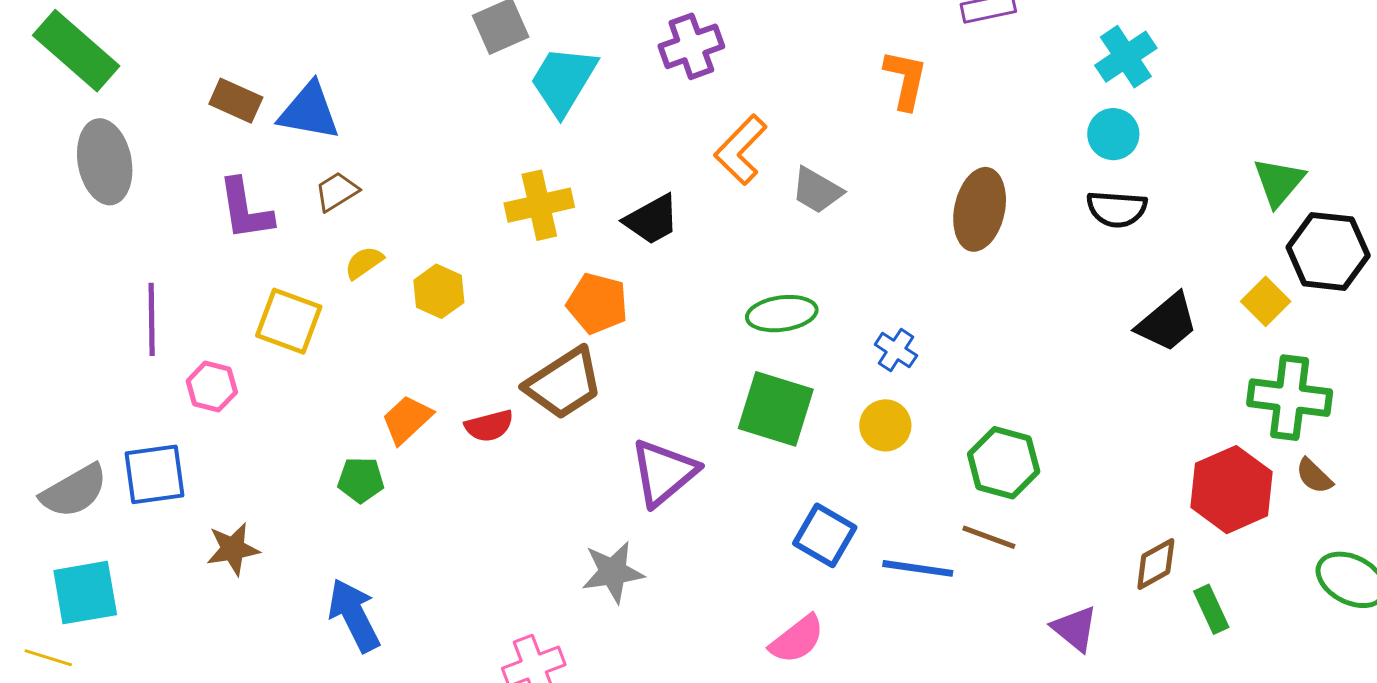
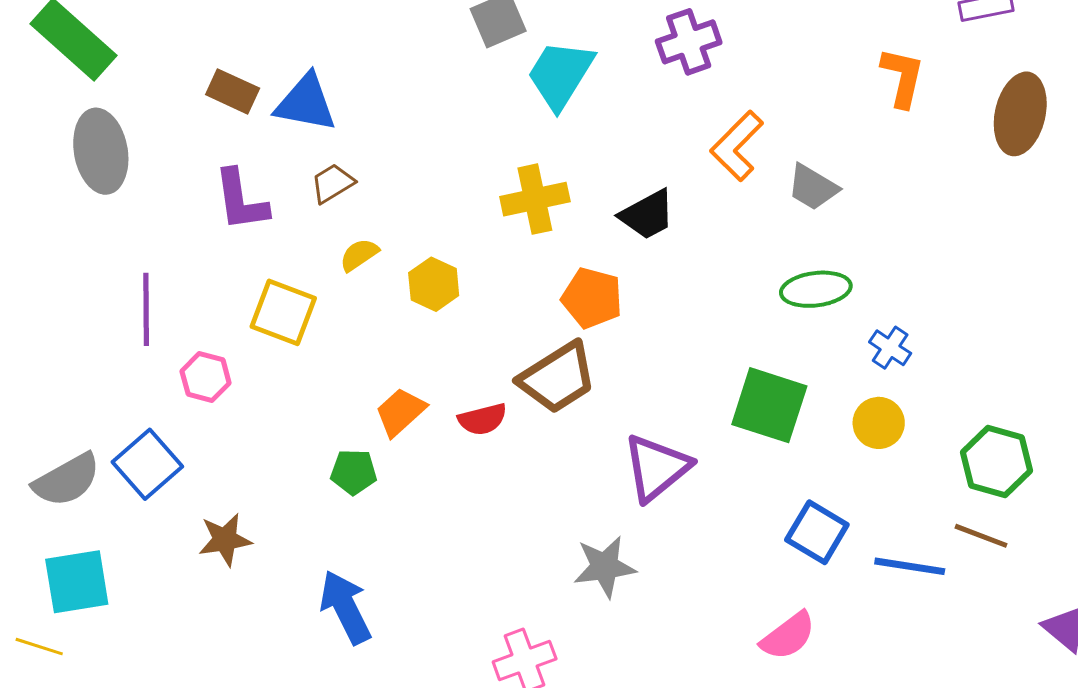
brown ellipse: (980, 209) -> (1020, 114), moved
green ellipse: (782, 314) -> (816, 289), moved
blue square: (155, 474) -> (147, 464), turned -34

